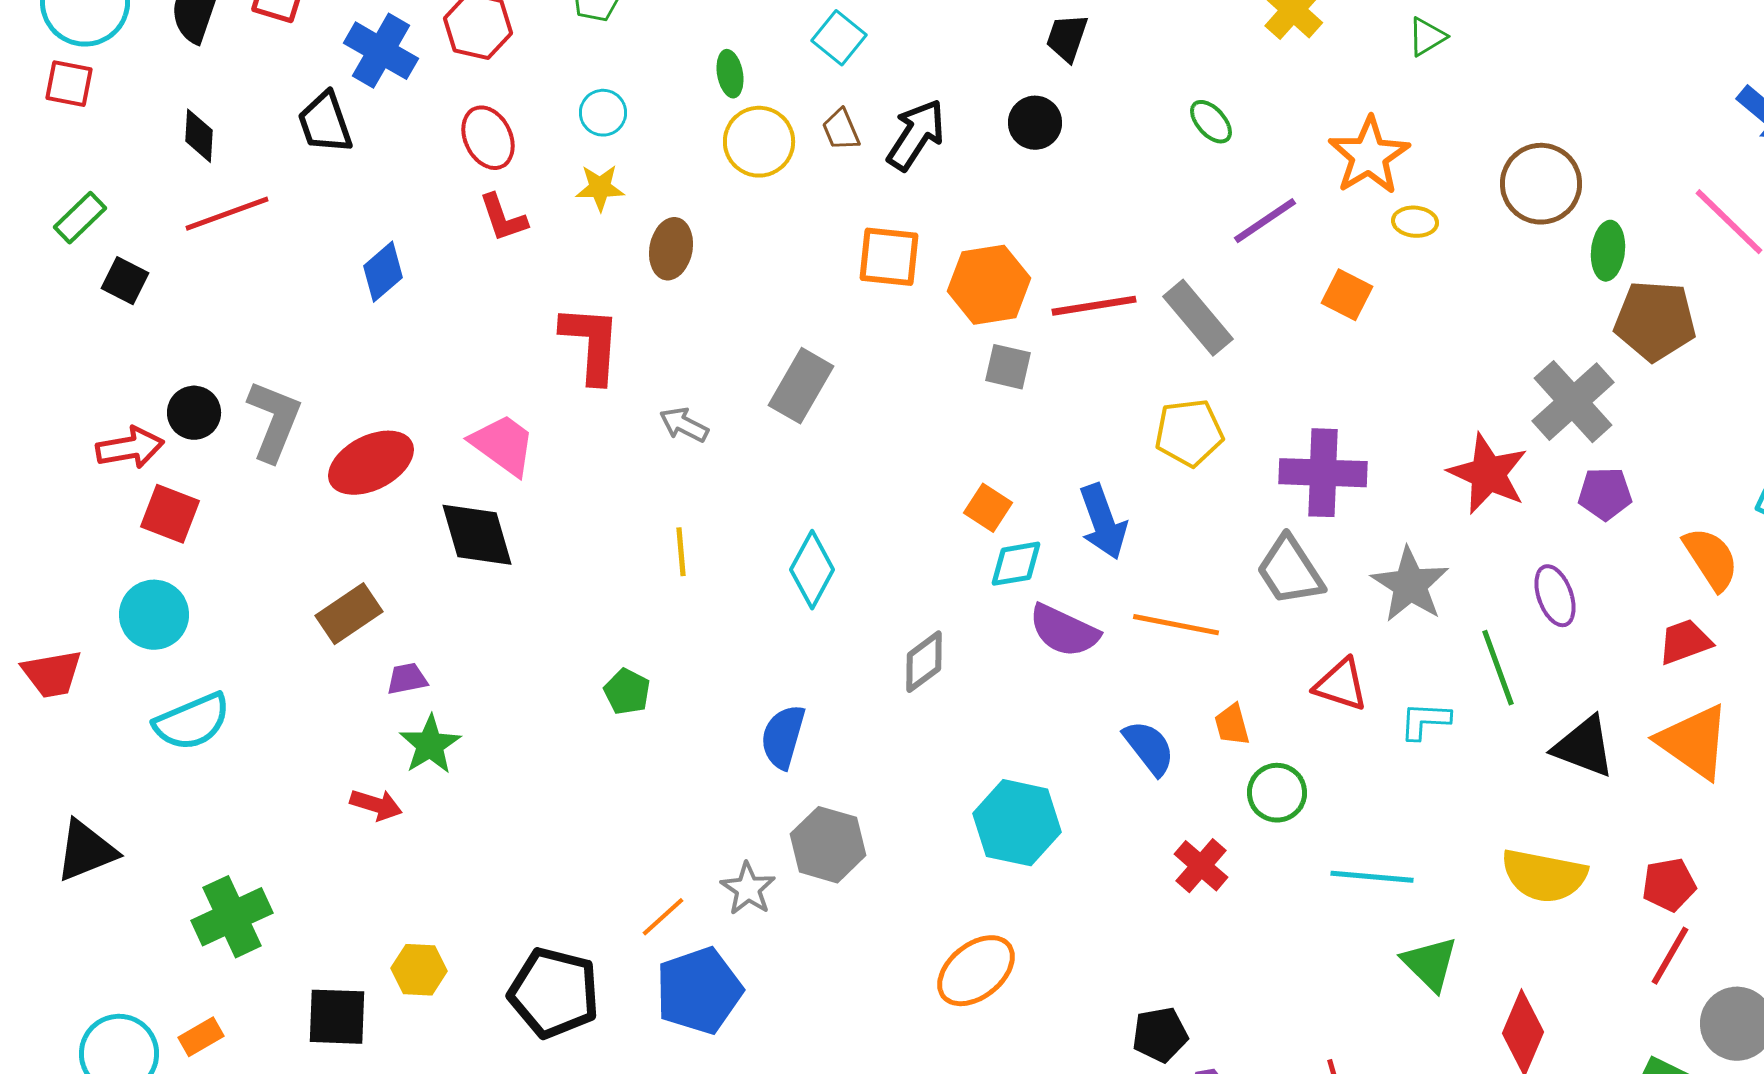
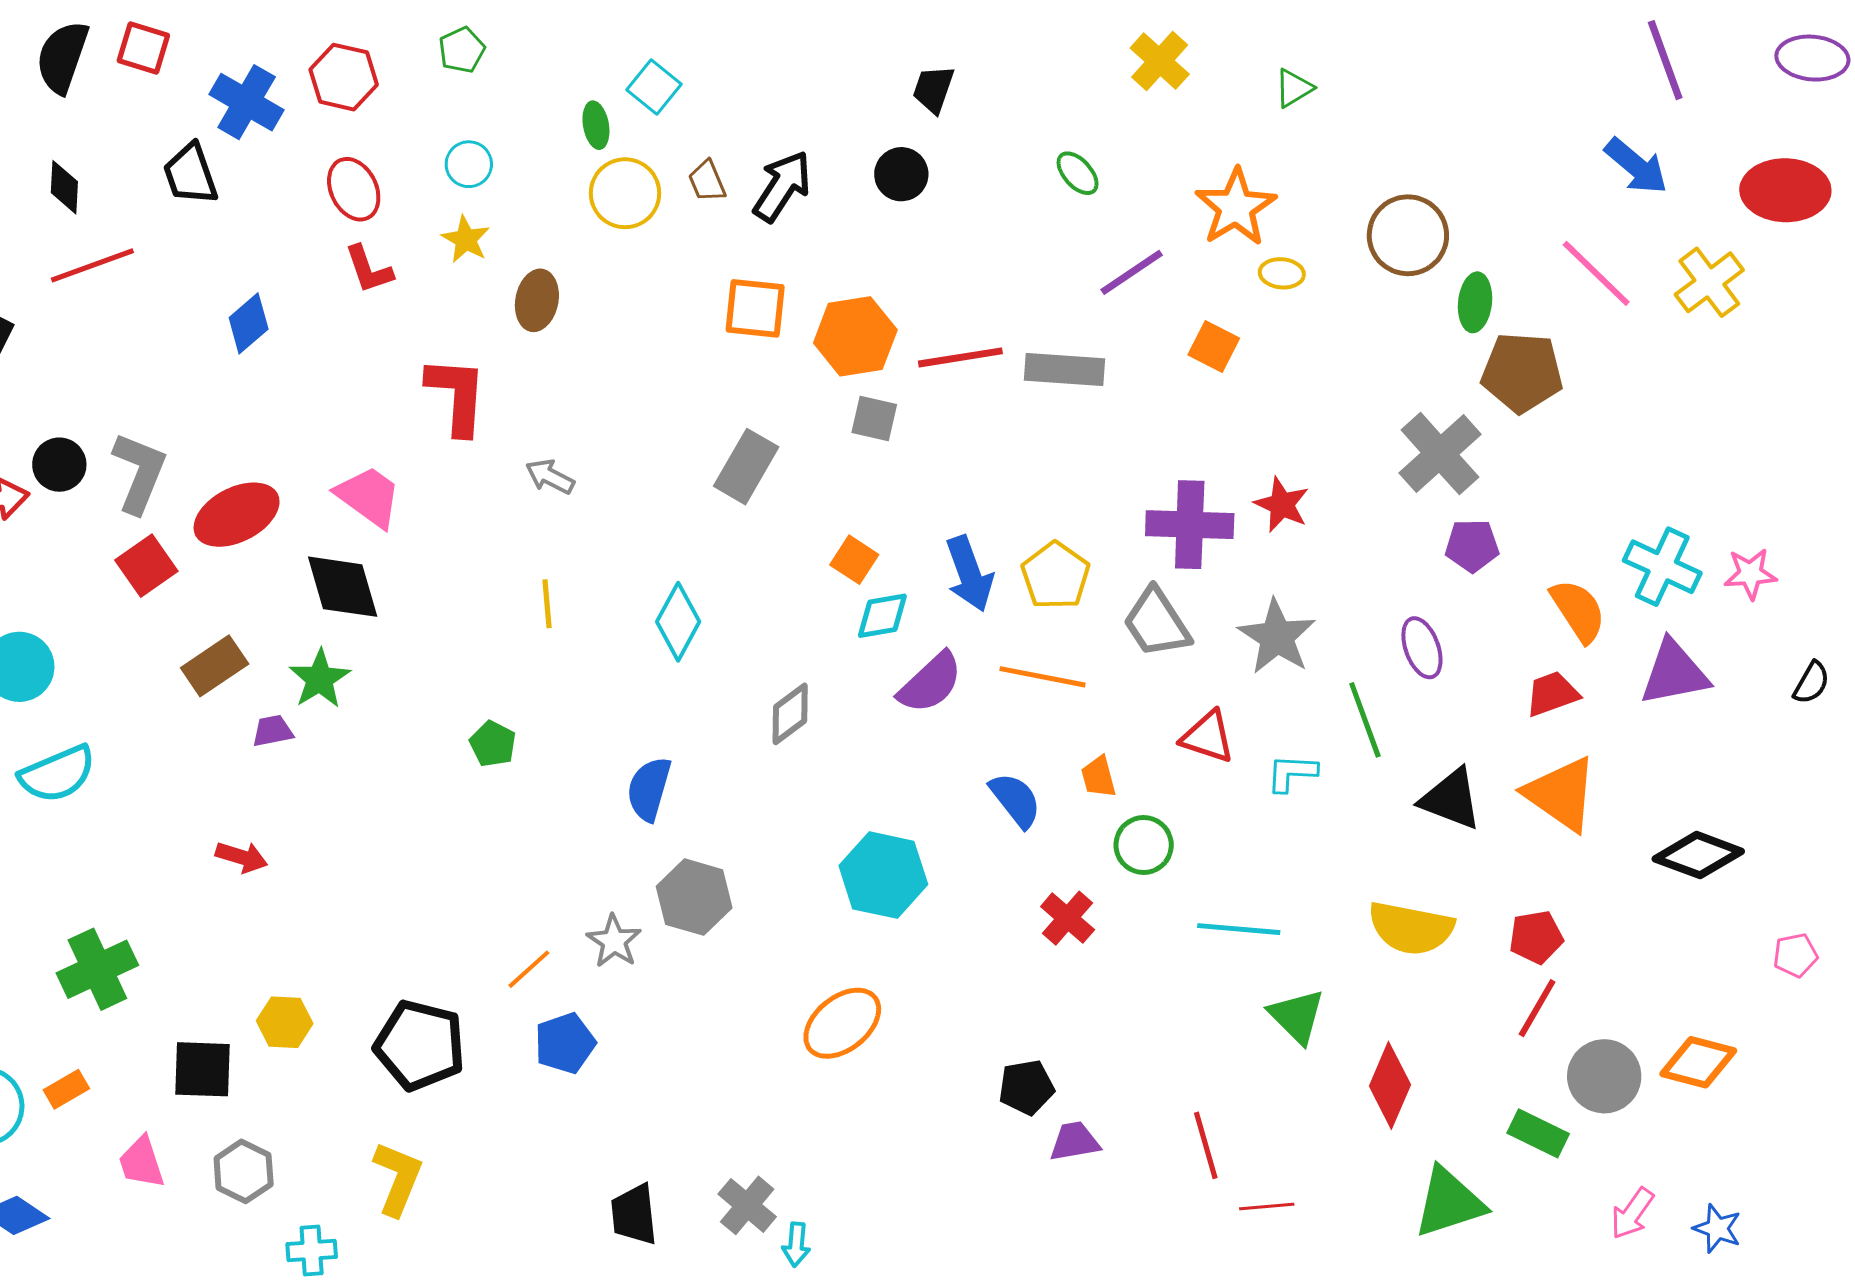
cyan square: (839, 38) -> (654, 87), moved
yellow star: (600, 188) -> (466, 239), turned 30
gray rectangle: (1198, 318) -> (1065, 369), turned -46
gray rectangle: (801, 386) -> (746, 467), moved
yellow pentagon: (1189, 433) -> (1056, 576), moved, turned -30
red star: (1488, 474) -> (1282, 505), moved, size x0.7
red square: (170, 514) -> (146, 566), moved, turned 34
purple semicircle: (1064, 631) -> (930, 683), turned -68
green star: (430, 745) -> (320, 679), moved
blue pentagon: (699, 991) -> (565, 1043), size x0.7

